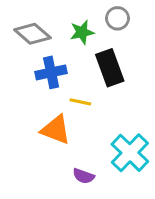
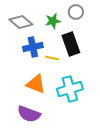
yellow line: (80, 102) -> (52, 58), moved
cyan cross: (130, 153) -> (70, 89), moved, turned 30
purple semicircle: (83, 176) -> (29, 114), moved, size x1.6

